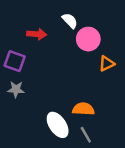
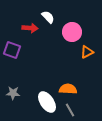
white semicircle: (70, 21) -> (48, 17), moved
gray star: (16, 89) -> (13, 93), moved

